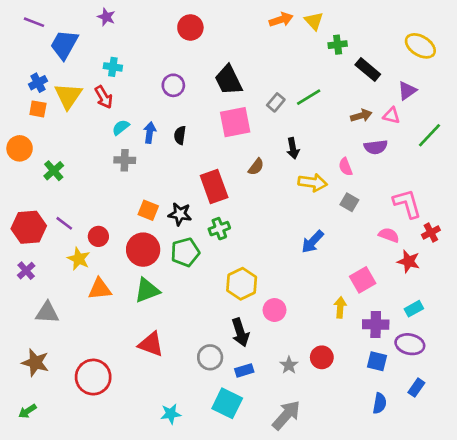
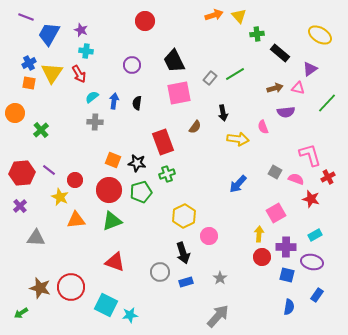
purple star: (106, 17) -> (81, 30), moved
gray square: (349, 202) -> (275, 172), moved
red circle: (322, 357) -> (262, 257), moved
brown star: (35, 363) -> (40, 288), moved
cyan square: (227, 403) -> (106, 305), moved

